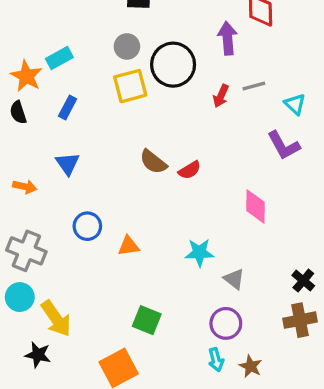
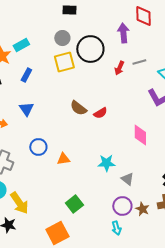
green square: (147, 320) -> (74, 204), turned 30
brown star: (251, 366) -> (142, 209), moved

